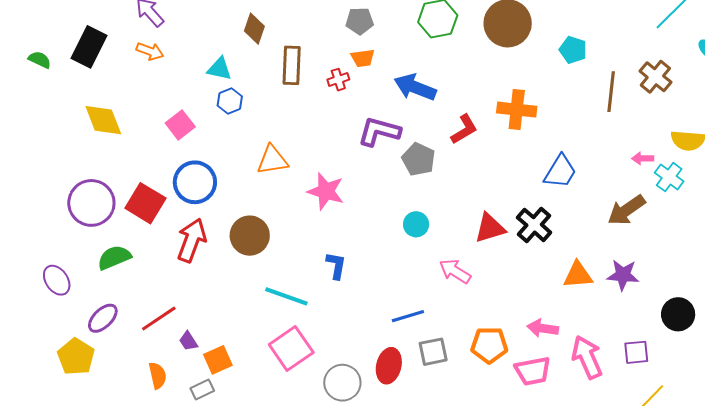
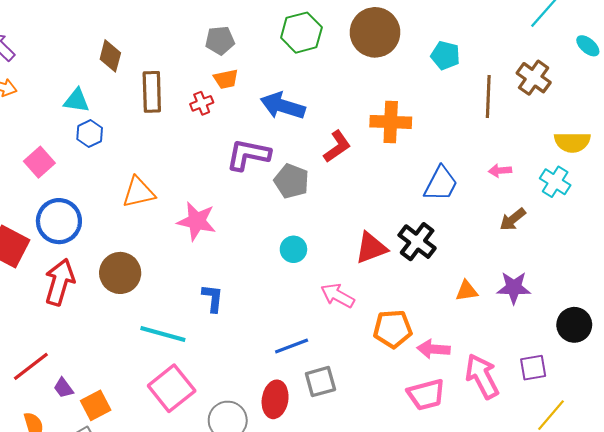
pink arrow: (643, 158) -> (500, 171), moved
brown arrow: (626, 210) -> (513, 219), size x0.7
orange triangle: (578, 275) -> (467, 291), size x0.7
orange pentagon: (489, 345) -> (393, 329), moved

